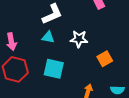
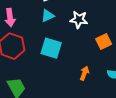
cyan triangle: (48, 37) -> (48, 16), turned -40

